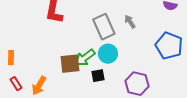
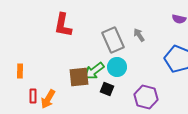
black square: (98, 76) -> (107, 89), turned 32
red rectangle: (16, 84) -> (33, 96), moved, turned 32

